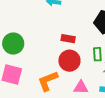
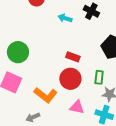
orange L-shape: (48, 81) -> (46, 95), turned -130

